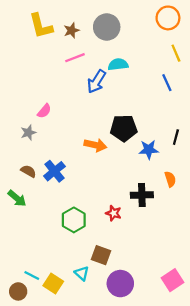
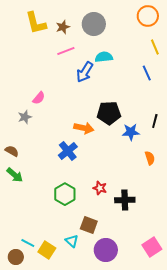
brown semicircle: (28, 171) -> (12, 151), moved
blue cross: (54, 171) -> (68, 151), moved
black cross: (142, 195) -> (125, 200), moved

